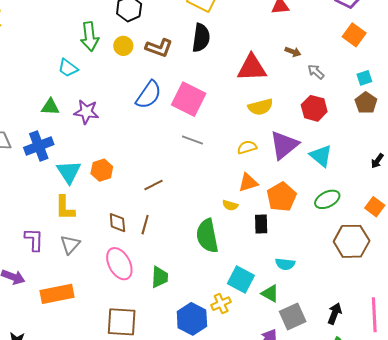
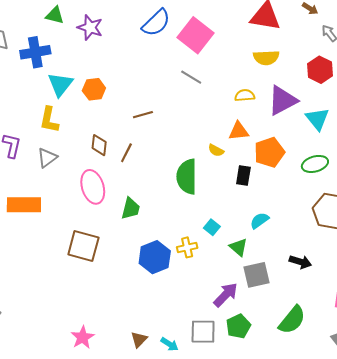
cyan semicircle: (285, 264) -> (259, 221), turned 126
cyan square: (241, 280) -> (212, 227), size x0.6
black arrow: (335, 313) -> (300, 262), moved, turned 75

